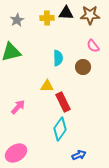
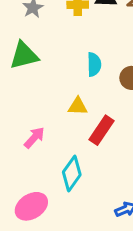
red rectangle: (63, 102) -> (102, 130), turned 60
cyan diamond: (60, 129) -> (72, 173), moved

